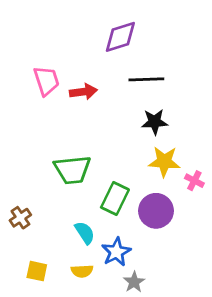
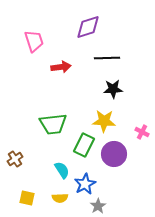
pink trapezoid: (46, 81) -> (34, 41), moved
yellow star: (164, 162) -> (104, 121), moved

